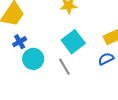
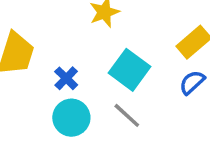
blue cross: (20, 42) -> (66, 78), moved

